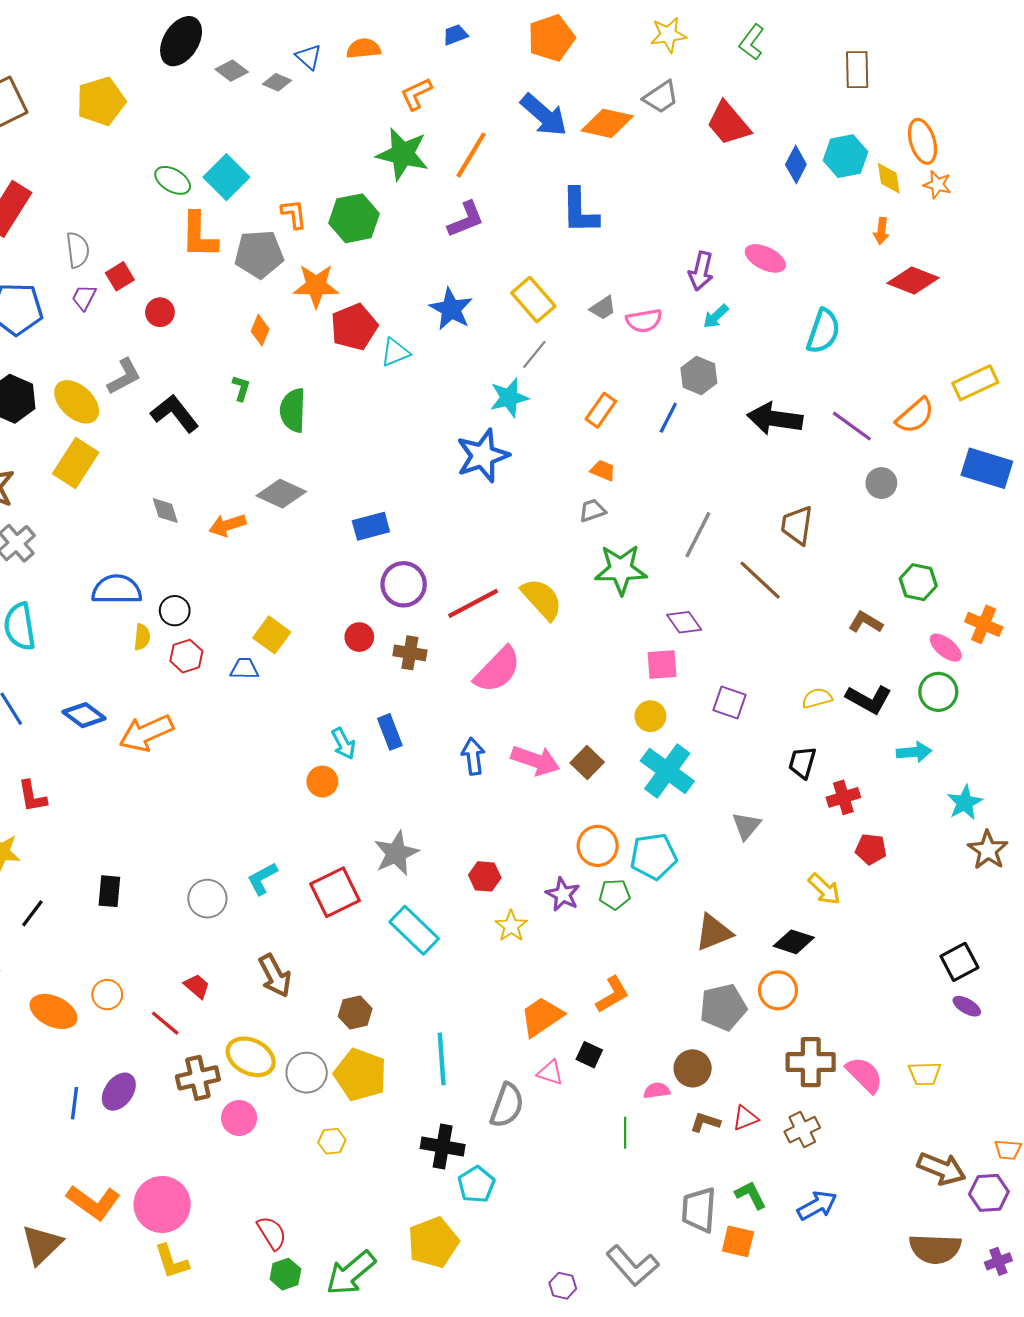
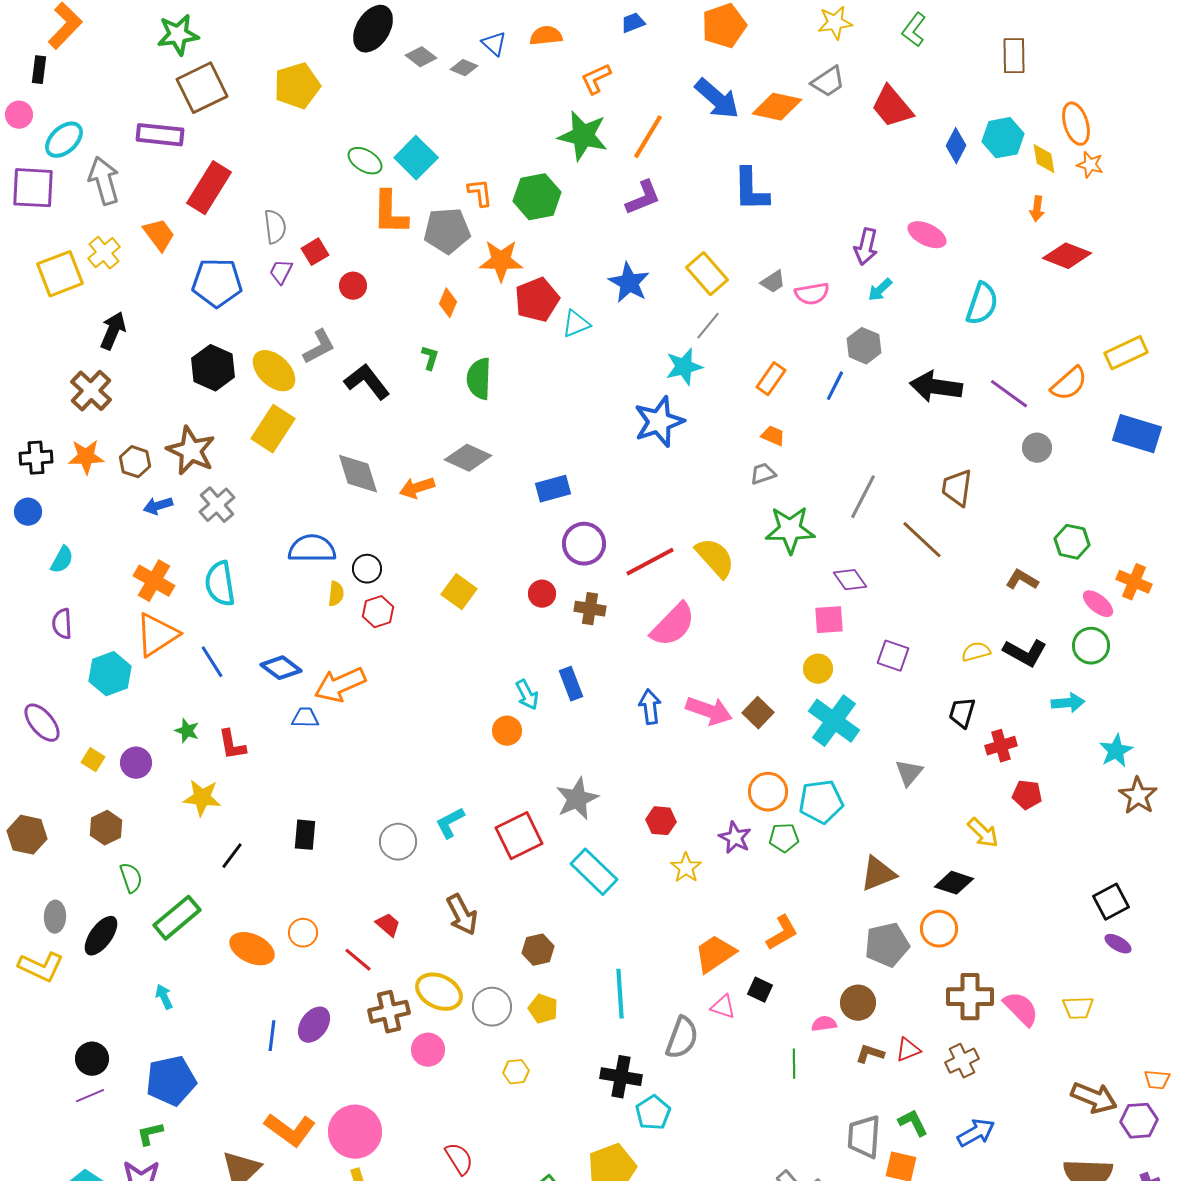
gray diamond: (165, 510) -> (358, 474), size x1.6
blue trapezoid: (244, 669) -> (305, 718), moved
yellow pentagon: (360, 1075) -> (543, 1009), size x0.6

